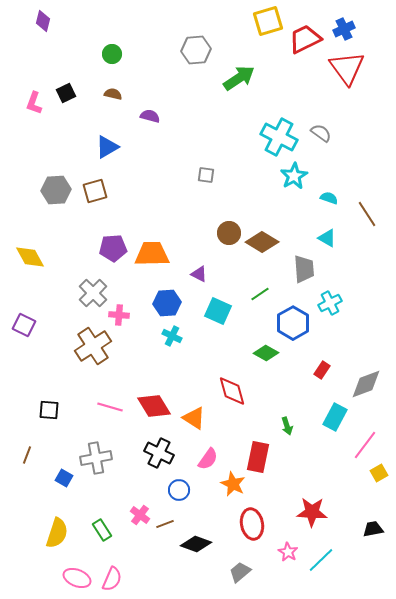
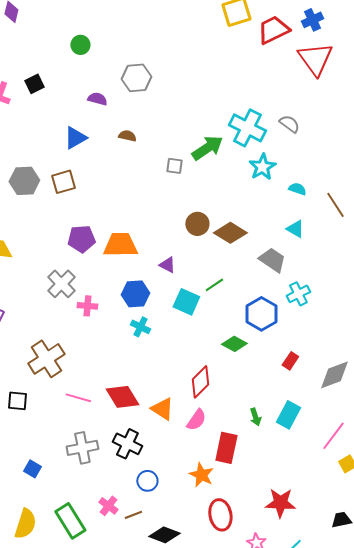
gray hexagon: (196, 50) -> (136, 78), moved
green arrow: (239, 78) -> (207, 148), moved
brown semicircle: (113, 94) -> (127, 136), moved
purple semicircle: (150, 116) -> (97, 99), moved
gray trapezoid: (304, 269) -> (272, 260), turned -52
green line: (260, 294) -> (214, 285), moved
brown cross: (93, 346) -> (46, 359), moved
red diamond: (232, 391) -> (200, 382), turned 60
cyan rectangle: (335, 417) -> (288, 415), moved
gray cross: (96, 458) -> (82, 448), moved
pink semicircle: (208, 459) -> (196, 420), moved
green rectangle: (102, 530) -> (70, 521), size x1.6

